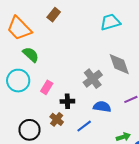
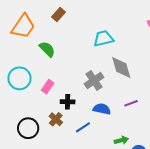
cyan trapezoid: (110, 22) -> (103, 38), moved
orange trapezoid: (19, 28) -> (23, 26), turned -104
green semicircle: (31, 55) -> (47, 49), moved

